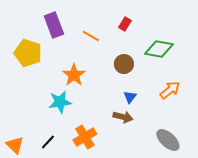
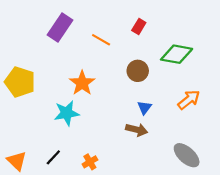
purple rectangle: (54, 25) -> (60, 28), turned 55
yellow pentagon: (28, 53) -> (20, 82), moved
orange cross: (85, 137) -> (90, 162), moved, size x0.6

